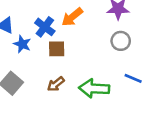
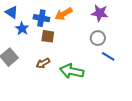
blue cross: (45, 27) -> (41, 18), turned -35
blue line: (133, 78) -> (108, 56), moved

